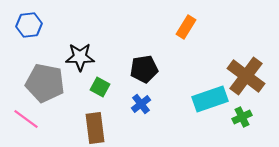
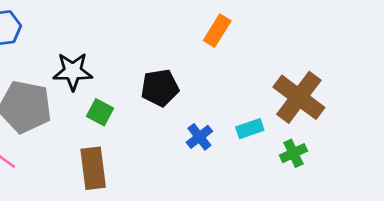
cyan rectangle: (210, 99) -> (250, 129), size x0.6
blue cross: (141, 104) -> (199, 137), moved

